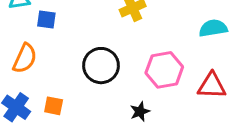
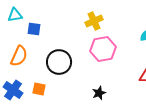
black circle: (101, 66) -> (59, 62), moved
pink hexagon: (164, 70) -> (103, 49), moved

